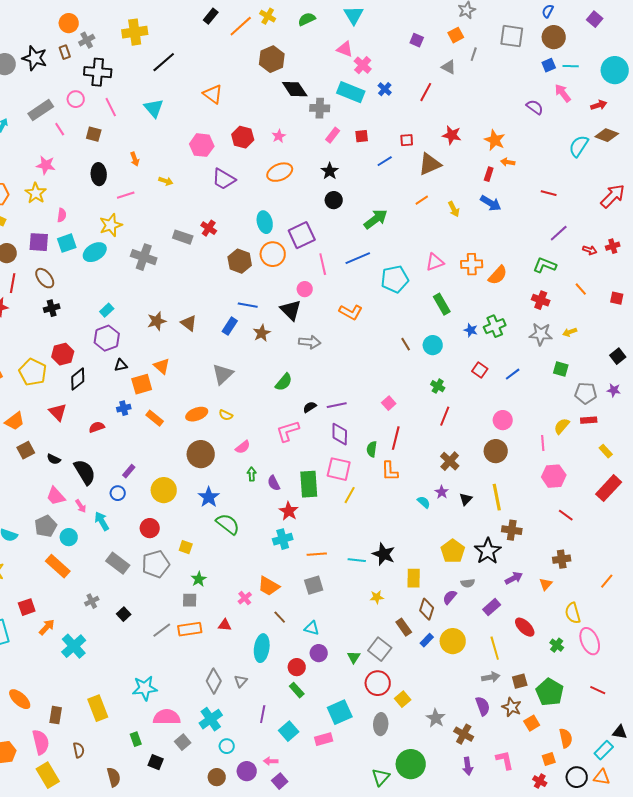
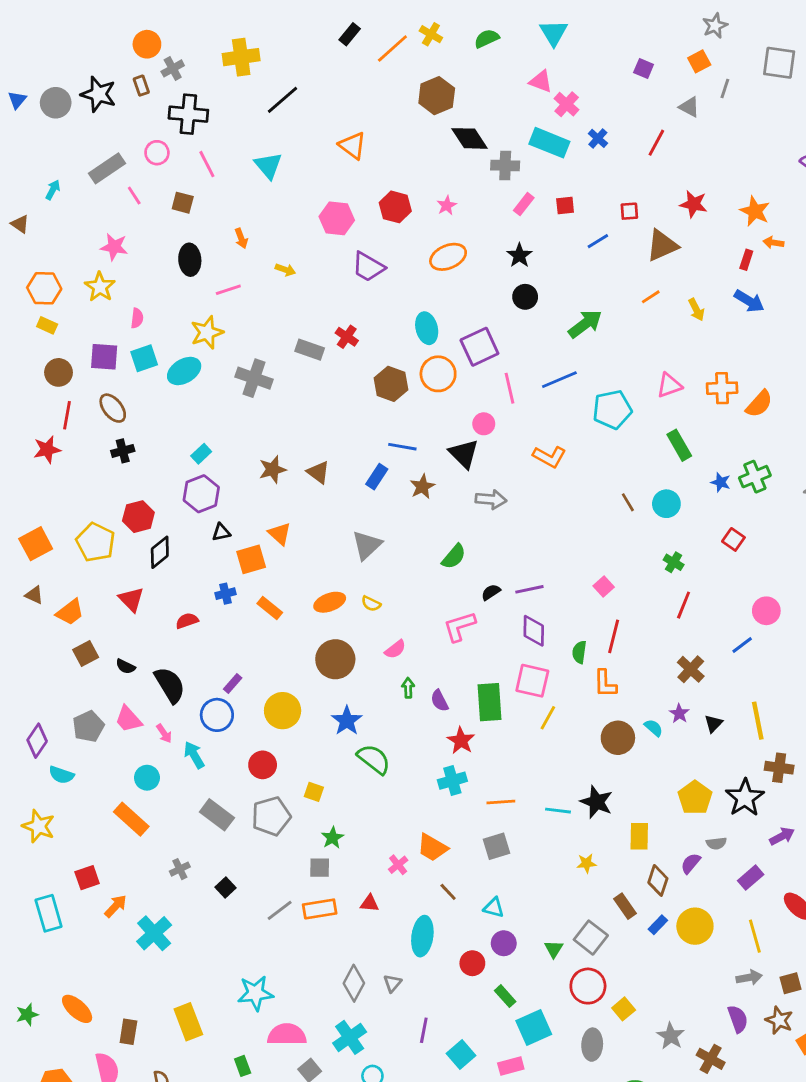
blue line: (513, 374) -> (742, 645), moved
brown circle: (496, 451) -> (618, 738), moved
blue circle: (118, 493) -> (217, 715), size x1.5
gray pentagon: (46, 526) -> (88, 726), moved
green rectangle: (297, 690) -> (505, 996), moved

